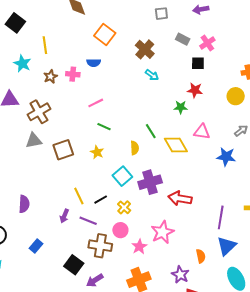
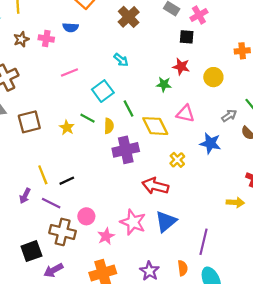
cyan arrow: (152, 75) -> (121, 60), moved
yellow circle: (236, 96) -> (213, 77), moved
green line: (104, 127) -> (87, 118), moved
cyan square: (122, 176) -> (103, 91), moved
purple cross: (150, 182) -> (126, 150), moved
yellow cross: (124, 207) -> (177, 160), moved
purple line: (221, 217) -> (204, 242), moved
pink star: (162, 232) -> (133, 222), turned -30
blue triangle: (227, 246) -> (166, 221), moved
orange semicircle: (201, 256) -> (183, 268), moved
black square: (74, 265) -> (31, 251), turned 30

